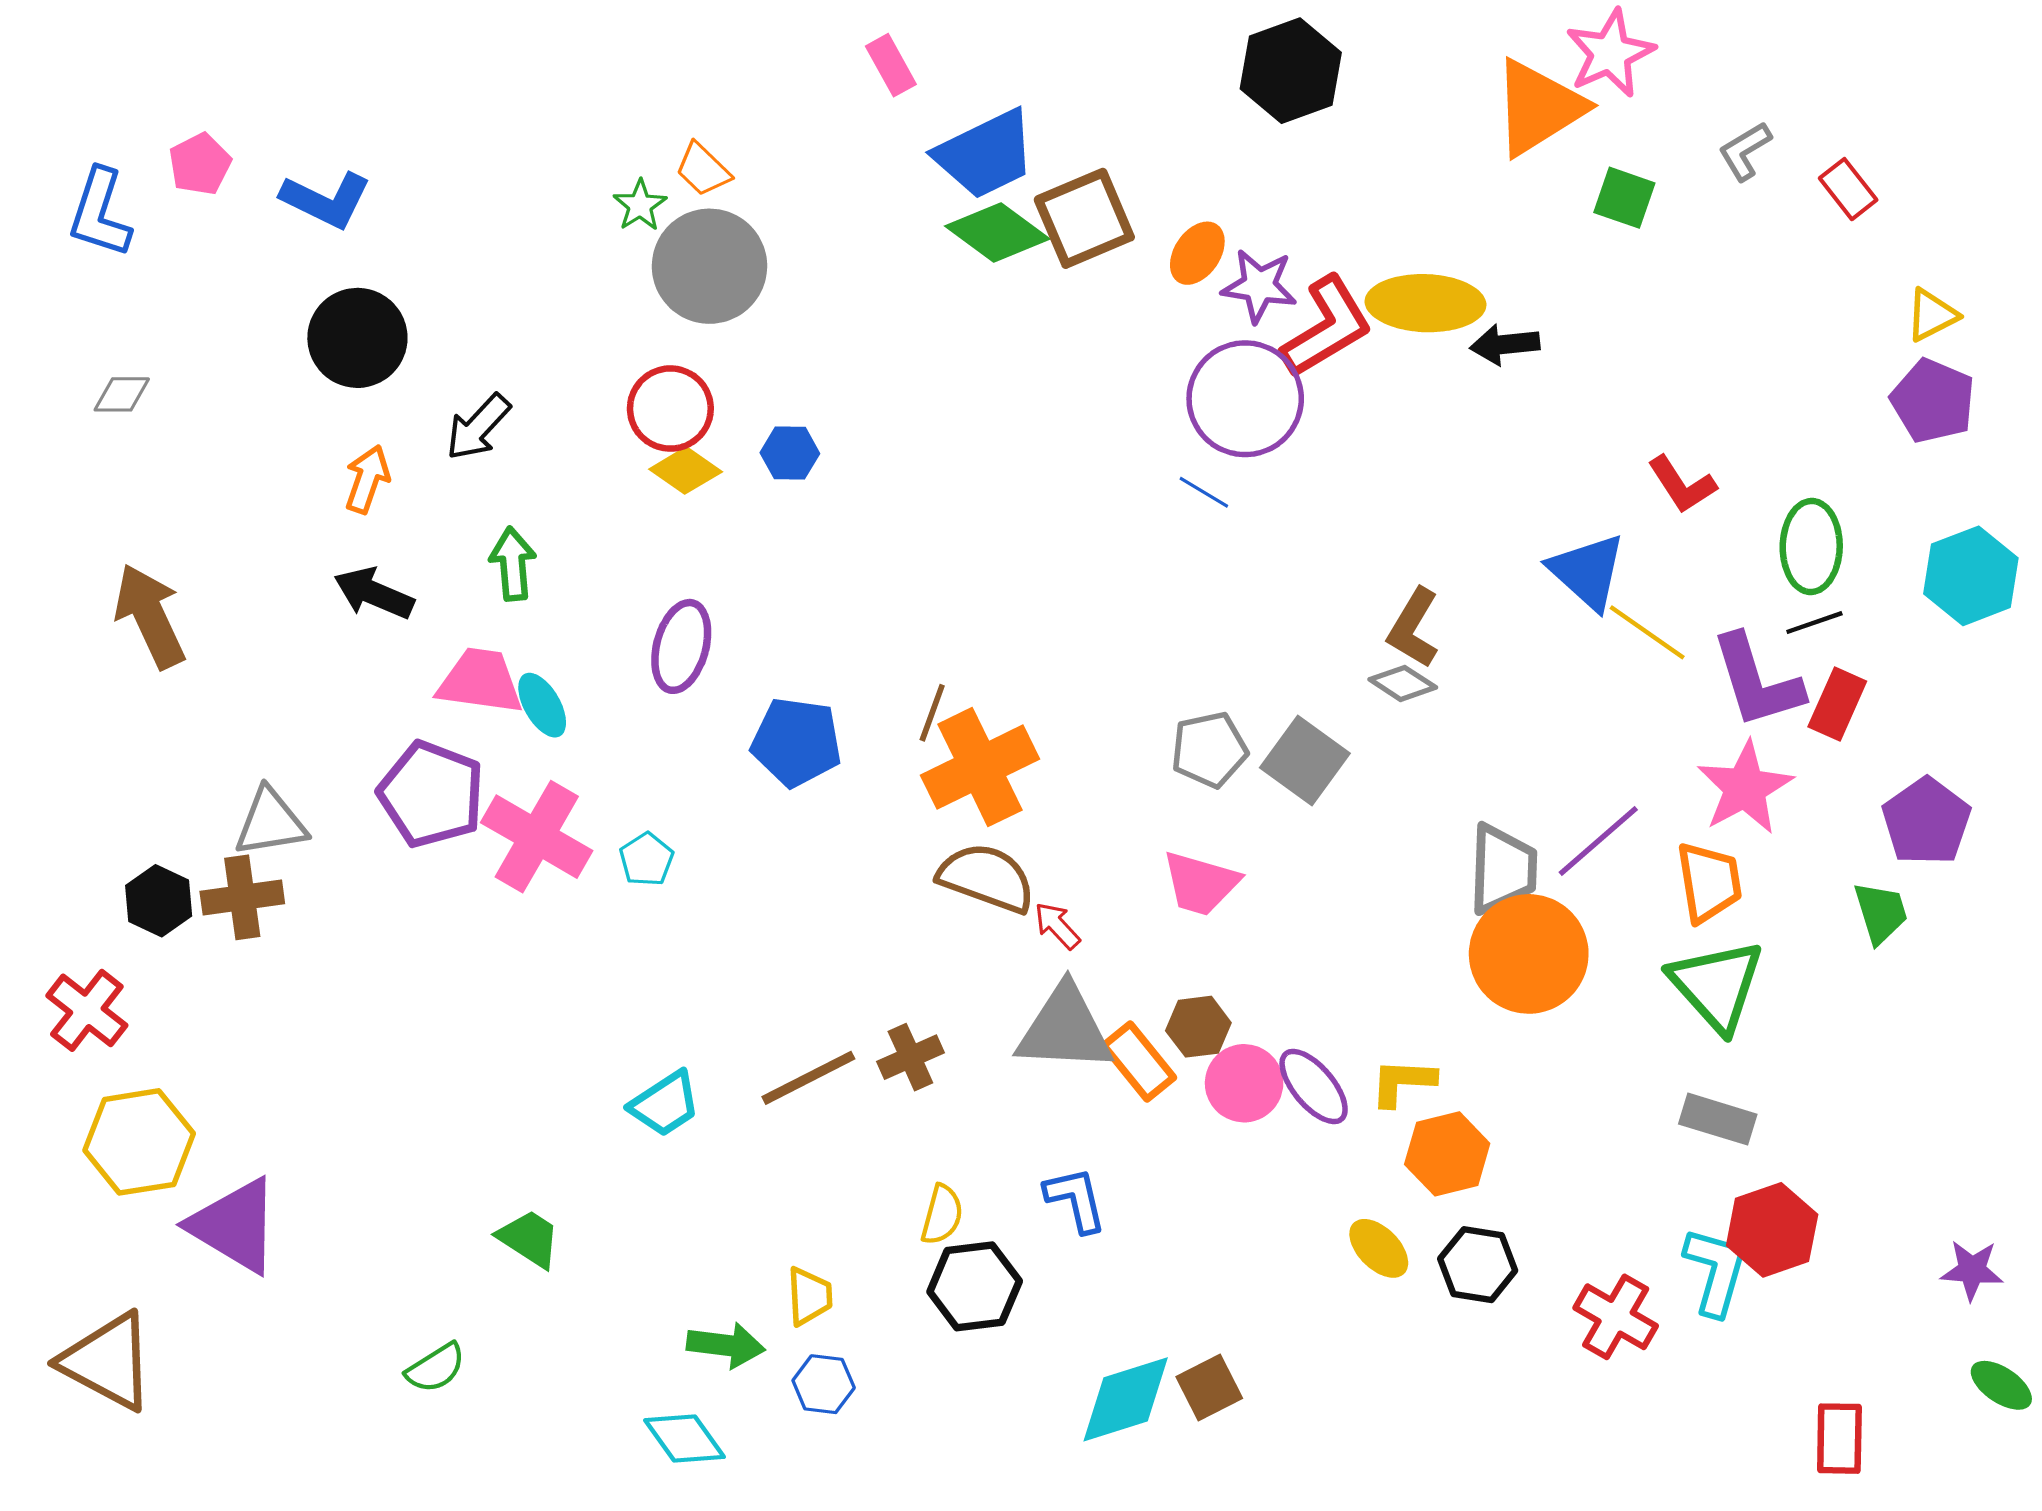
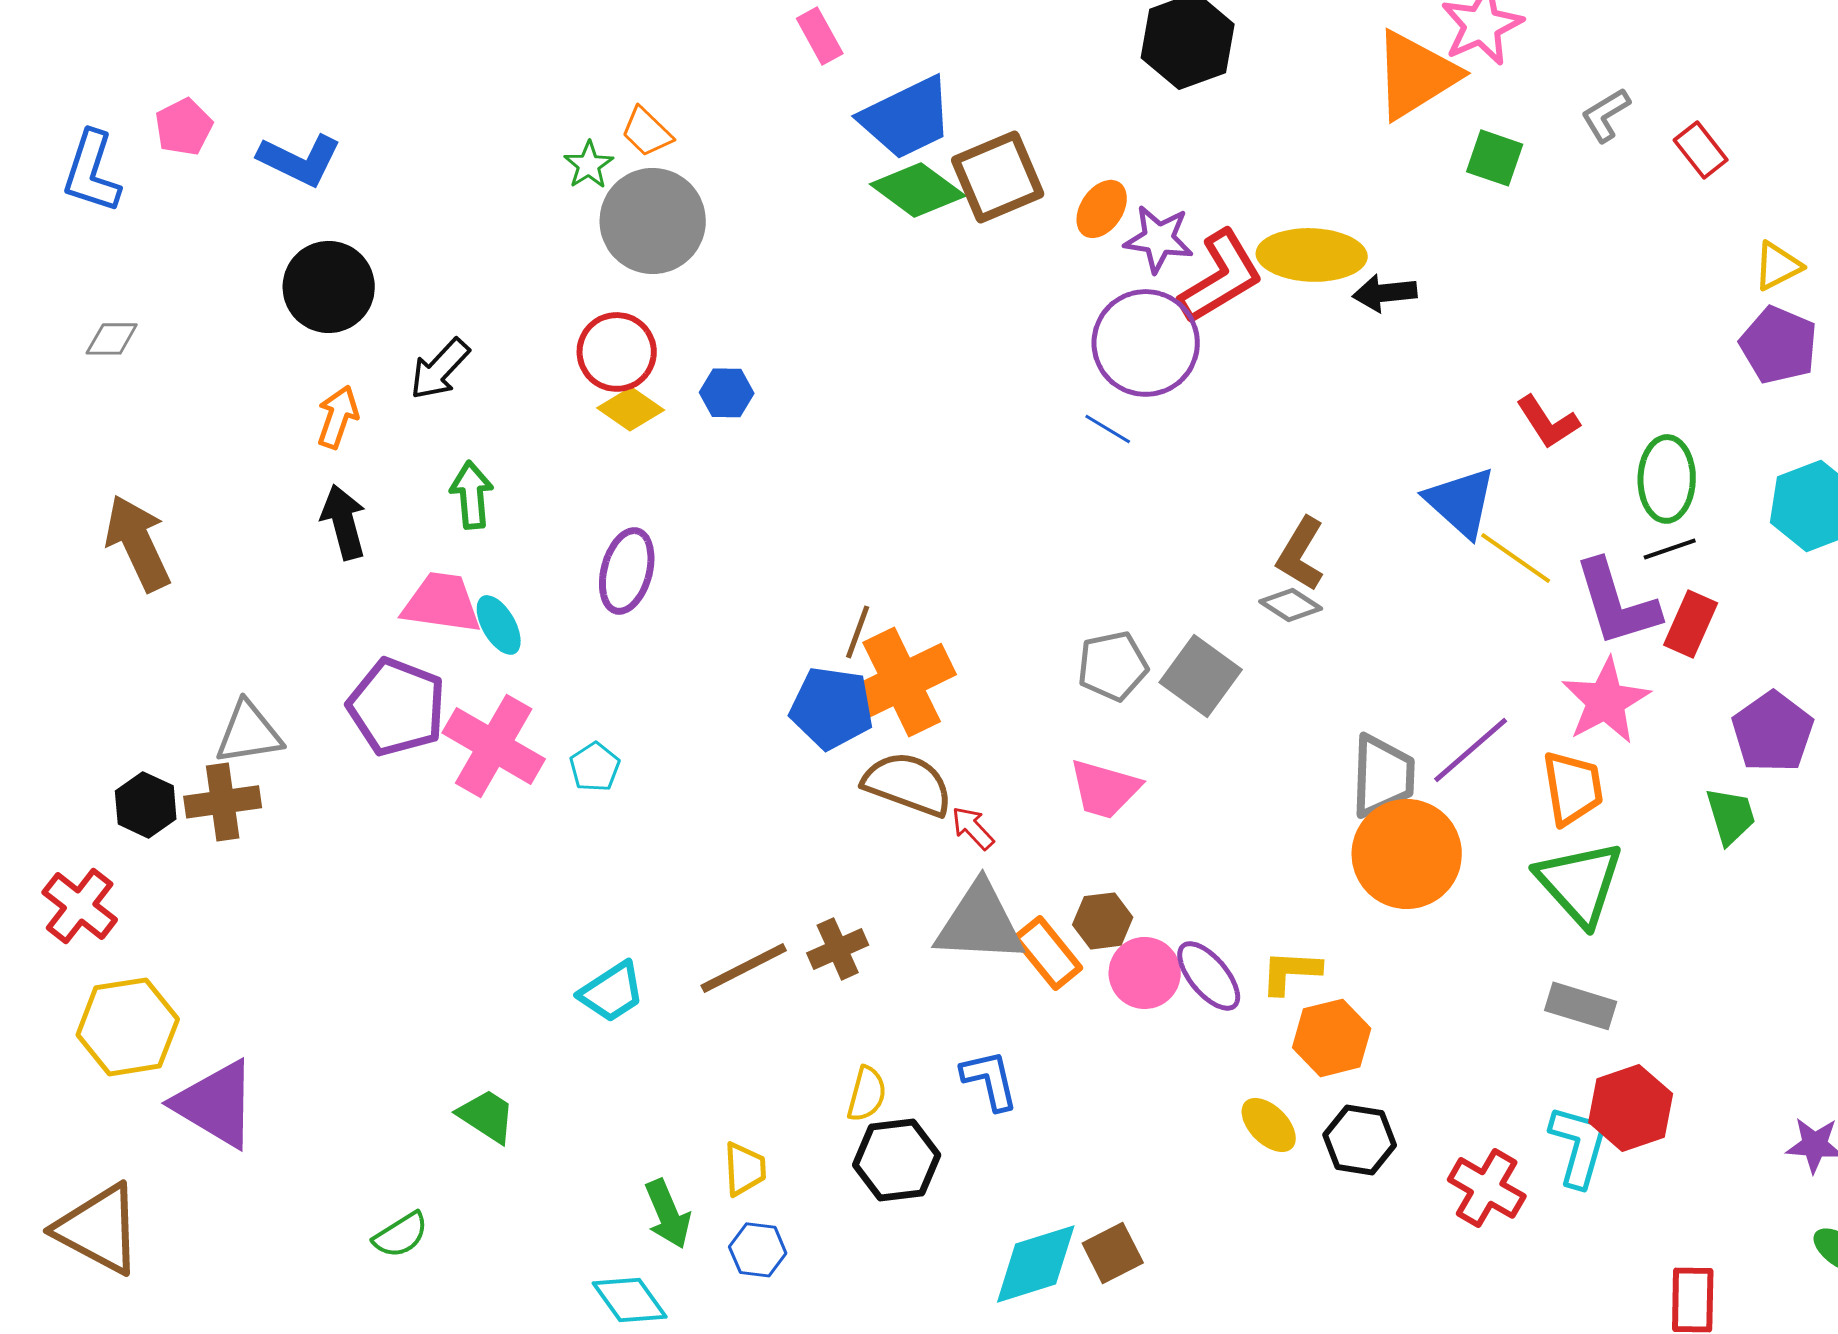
black arrow: (374, 593) -> (344, 522), turned 52
blue pentagon: (796, 742) -> (832, 708), moved
green arrow: (726, 1345) -> (668, 1214), turned 60

